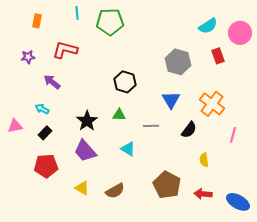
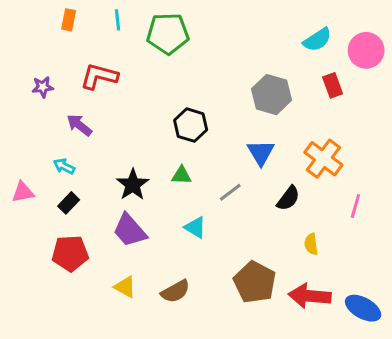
orange rectangle: (37, 21) -> (69, 20), moved
gray line: (151, 126) -> (230, 192), turned -35
red arrow: (203, 194) -> (310, 296), size x1.5

